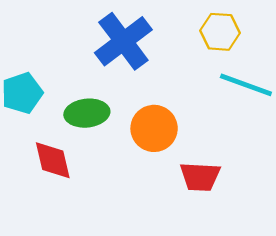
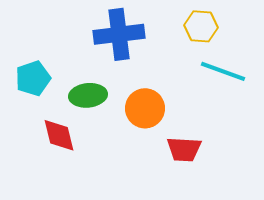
blue cross: (123, 41) -> (119, 34), turned 30

